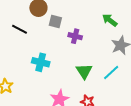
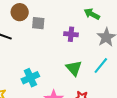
purple cross: (75, 36) -> (71, 34), moved
cyan cross: (41, 62) -> (30, 78), moved, turned -30

